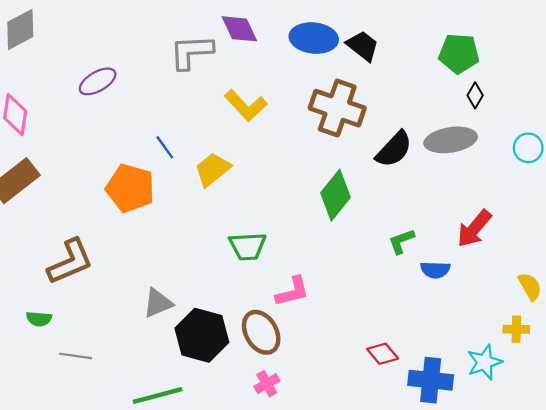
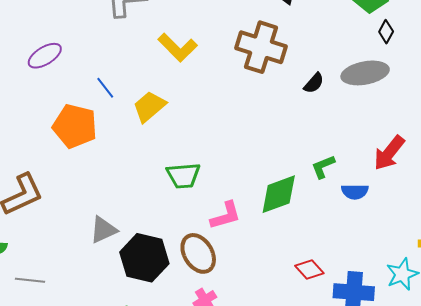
purple ellipse: (98, 81) -> (45, 56), moved
black semicircle: (394, 149) -> (314, 83), size x0.6
green diamond: (335, 195) -> (279, 194), moved, turned 33

